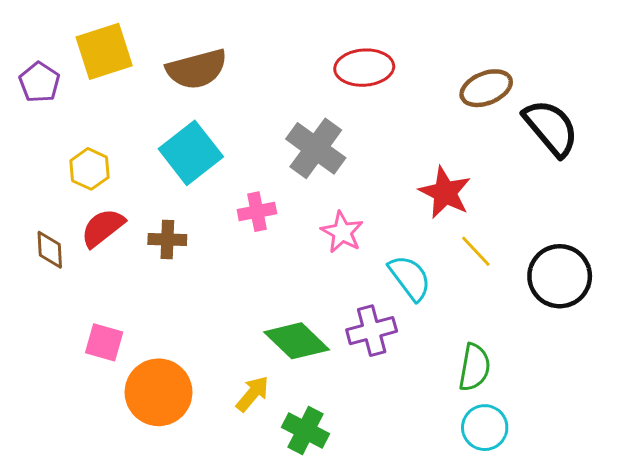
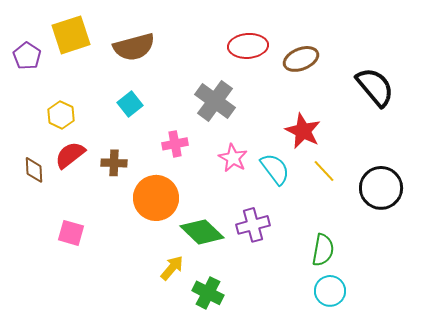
brown ellipse: (486, 88) -> (301, 59), moved
cyan square: (191, 153) -> (130, 104), size x0.6
cyan semicircle: (410, 278) -> (275, 169), moved
orange circle: (159, 392) -> (156, 198), moved

